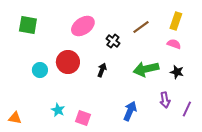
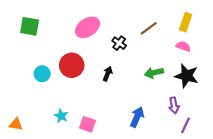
green arrow: (146, 69) -> (154, 73), size x0.7
black star: (177, 72) -> (187, 76), size x1.6
purple line: (187, 109) -> (186, 125), moved

